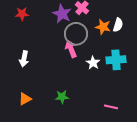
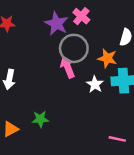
orange star: (103, 27) -> (107, 58), moved
green star: (62, 97) -> (40, 119), moved

